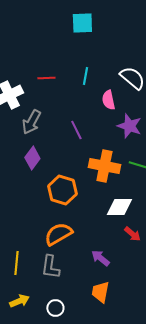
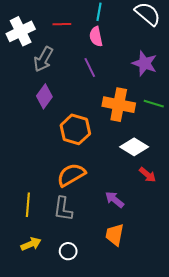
red line: (46, 78) -> (62, 24), moved
pink semicircle: (108, 100) -> (96, 37), moved
white diamond: (119, 207) -> (134, 147), turned 32

